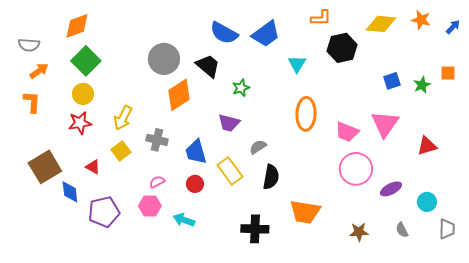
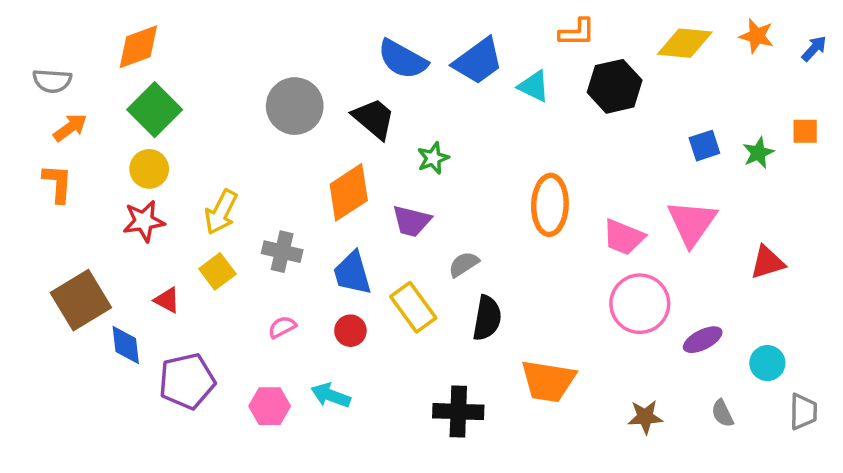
cyan triangle: (297, 64) -> (534, 86), moved, turned -36
orange diamond: (179, 95) -> (349, 192), moved
pink hexagon: (150, 206) -> (270, 406), moved

